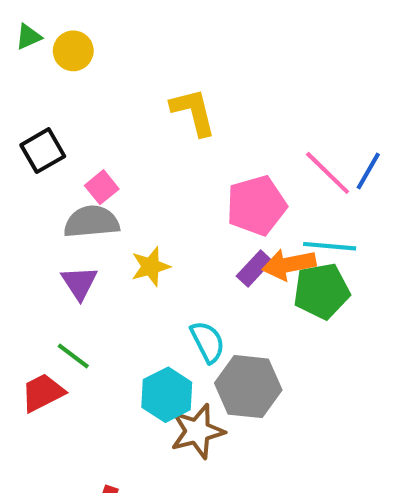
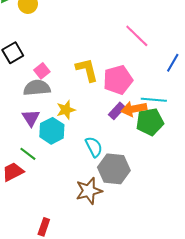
yellow L-shape: (193, 112) -> (87, 70), moved
pink line: (328, 173) -> (137, 36), moved
cyan hexagon: (167, 395) -> (52, 131), moved

